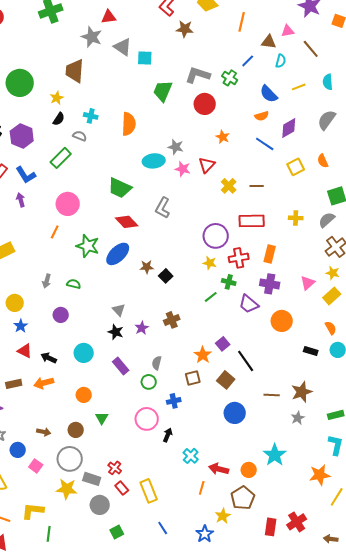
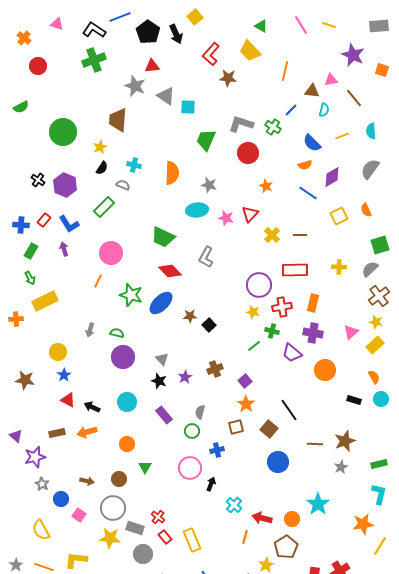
gray star: (176, 147) -> (209, 185), moved
purple circle: (61, 315) -> (123, 357), moved, size x1.5
purple square: (223, 344) -> (245, 381), moved

